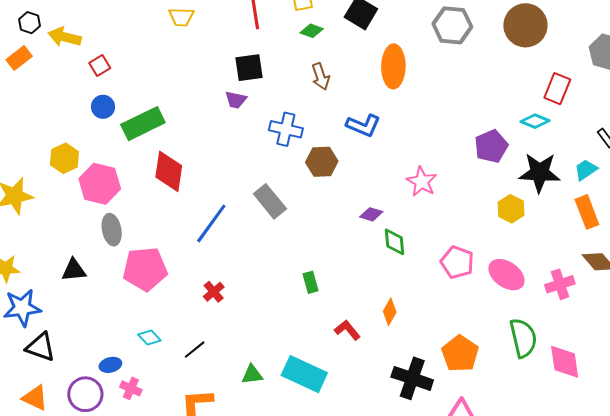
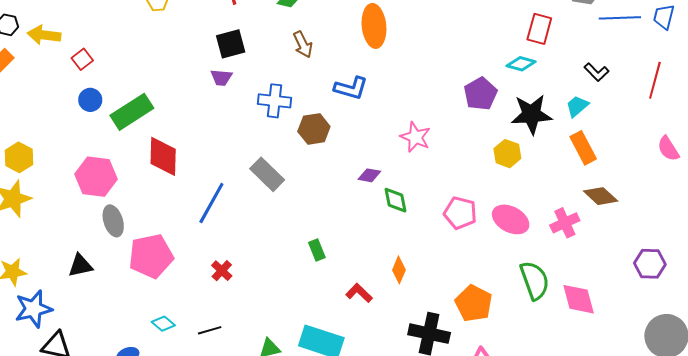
yellow hexagon: (64, 158) -> (19, 157), moved
black line: (195, 350) -> (210, 330), turned 30

